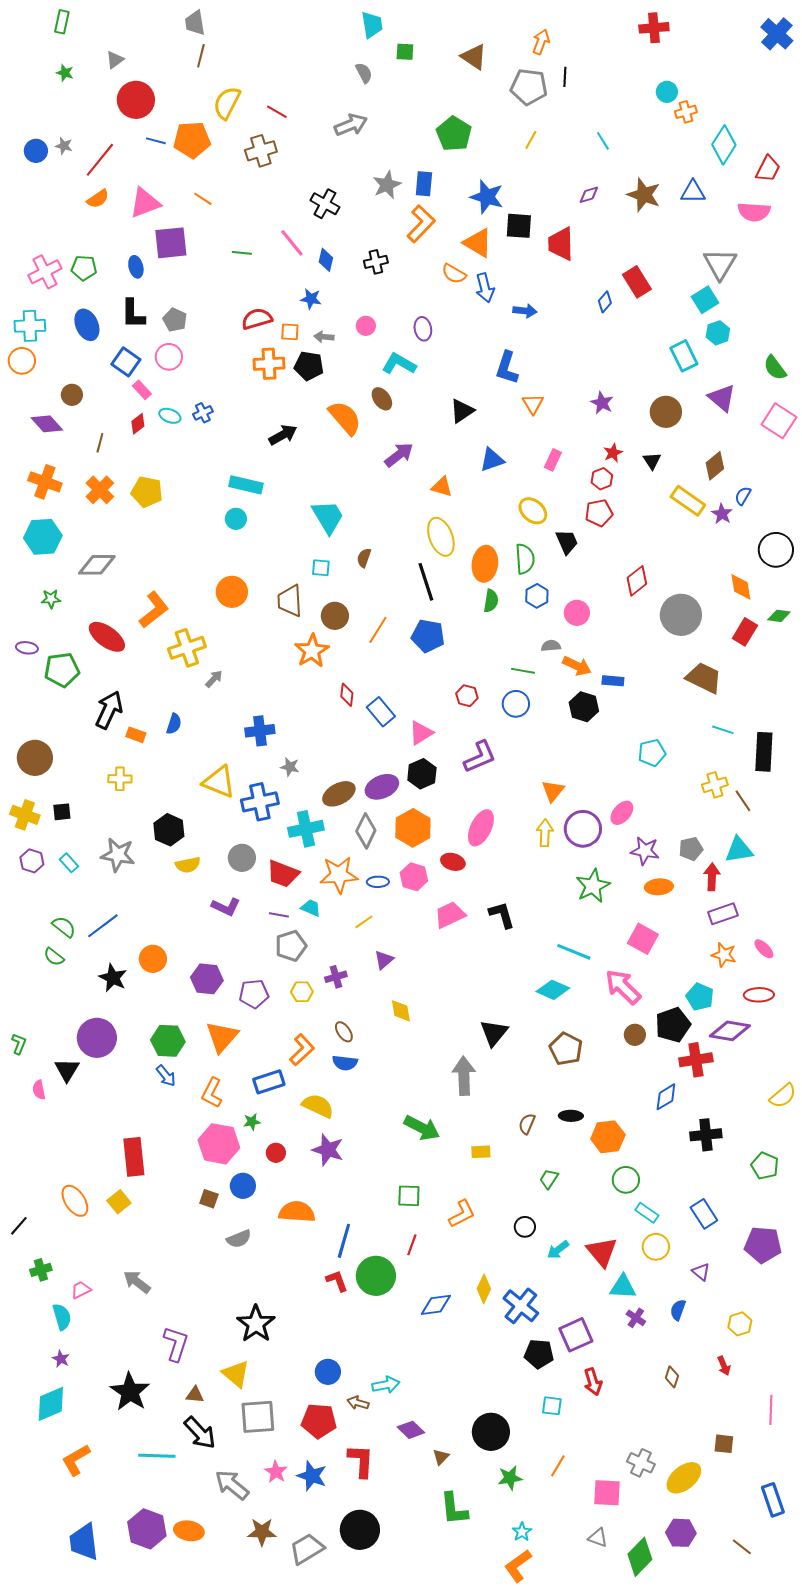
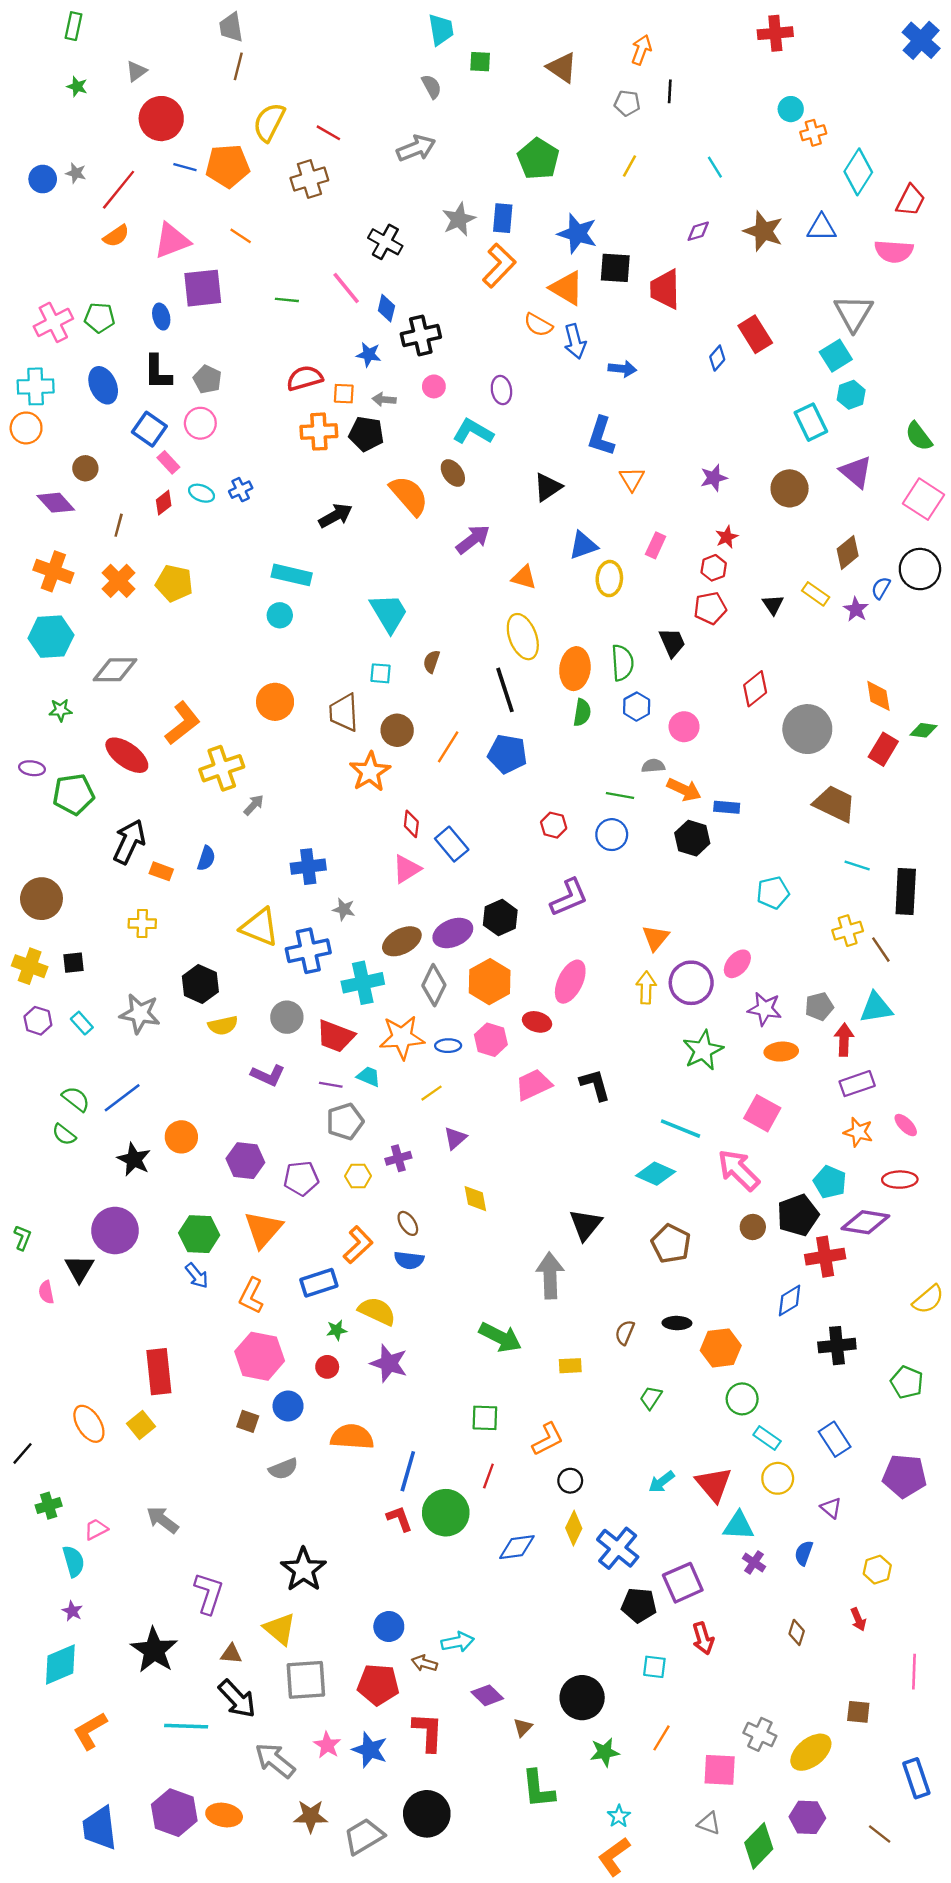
gray pentagon: (529, 87) -> (627, 103), size x0.6
black cross: (376, 262) -> (421, 335), moved, size x1.4
purple star: (602, 403) -> (714, 478), turned 30
black triangle: (652, 461) -> (773, 605), moved
yellow rectangle: (688, 501) -> (816, 594), size x0.7
yellow ellipse: (533, 511) -> (609, 579), moved, turned 52
black circle: (776, 550) -> (920, 569), moved
pink triangle: (421, 733) -> (407, 869), moved
green star: (252, 1122) -> (337, 1330), moved
black circle: (525, 1227) -> (570, 1481), moved

